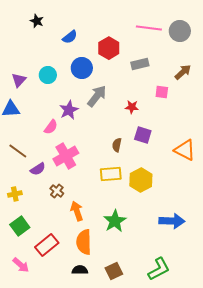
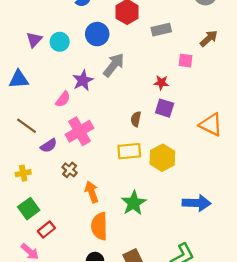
purple triangle: (19, 80) -> (34, 40), moved
red star: (132, 107) -> (161, 83), moved
red rectangle: (47, 245) -> (46, 230), moved, size x0.7

